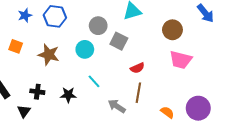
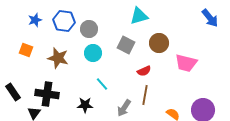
gray circle: (98, 26) -> (89, 29), moved
brown circle: (172, 30) -> (159, 43), moved
black cross: (37, 92) -> (47, 94), size x1.6
black star: (68, 95) -> (85, 105), moved
gray arrow: (117, 106) -> (124, 108), turned -90

